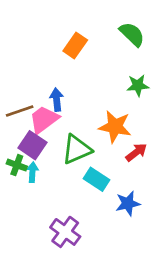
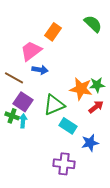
green star: (138, 85) -> (97, 85), moved
blue arrow: (57, 100) -> (40, 70), turned 105
brown line: (20, 111) -> (14, 78), turned 48
pink trapezoid: (44, 120) -> (31, 51), moved
purple cross: (65, 232) -> (64, 164), moved, turned -30

